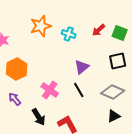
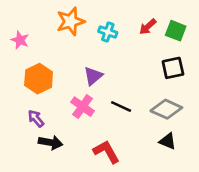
purple triangle: (82, 67) -> (93, 76), moved
black line: (79, 90) -> (121, 107), turned -35
black triangle: (114, 116) -> (168, 141), turned 48
black arrow: (39, 117) -> (51, 142), moved, turned -48

